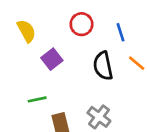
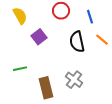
green line: (37, 99) -> (20, 69), moved

